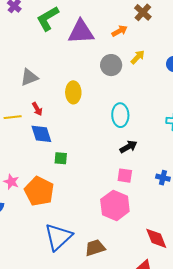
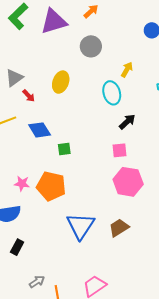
yellow arrow: (138, 57) -> (127, 70), moved
yellow ellipse: (73, 92) -> (61, 82), turned 35
red arrow: (37, 109) -> (29, 96), moved
pink square: (125, 176) -> (119, 150), moved

